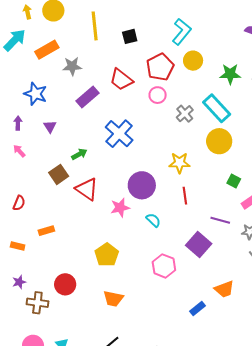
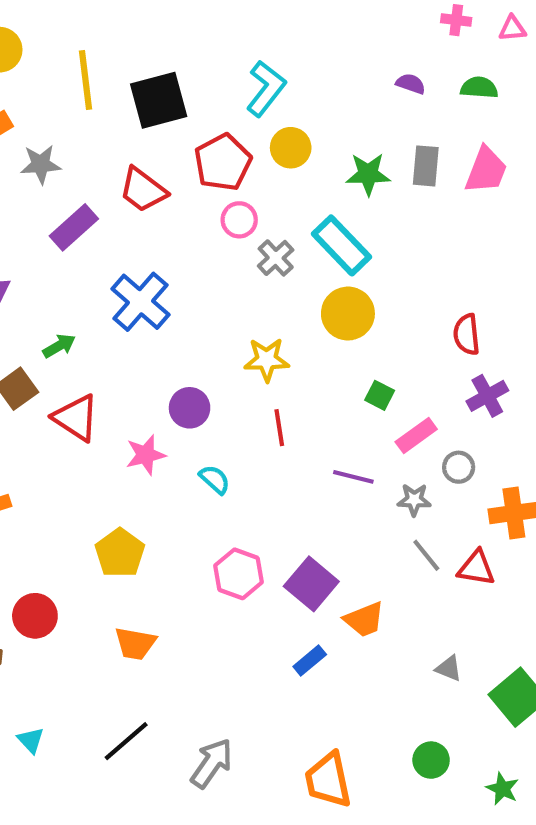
black square: (130, 36) -> (159, 100), size x1.8
pink circle: (158, 95) -> (239, 220), moved
purple circle: (142, 185) -> (190, 408), size x0.7
purple square: (199, 244) -> (311, 584), moved

